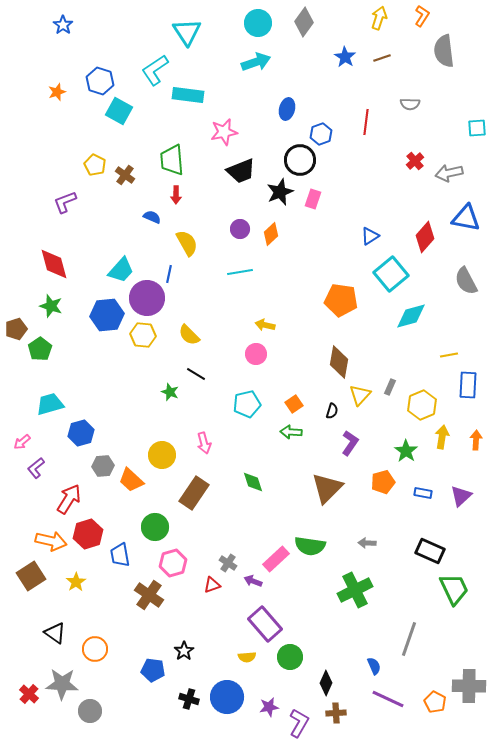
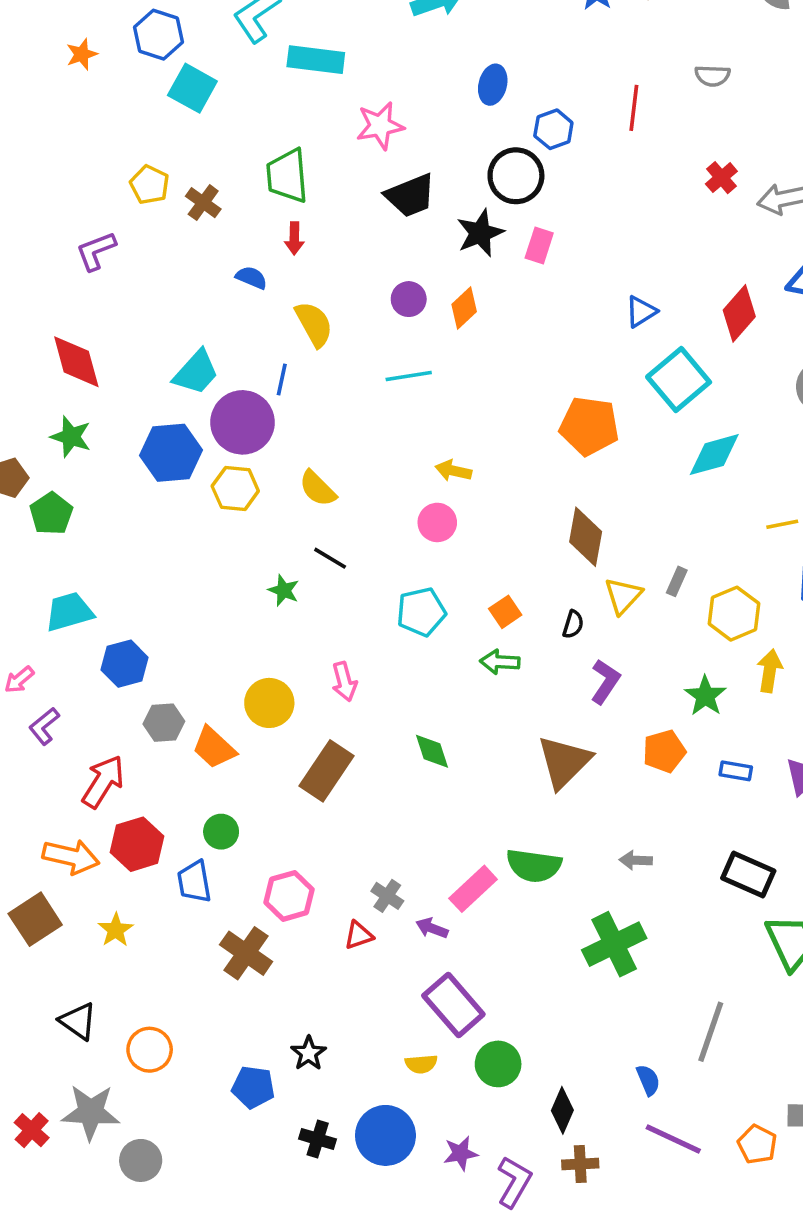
green circle: (155, 527) -> (221, 832), moved, size x0.7

